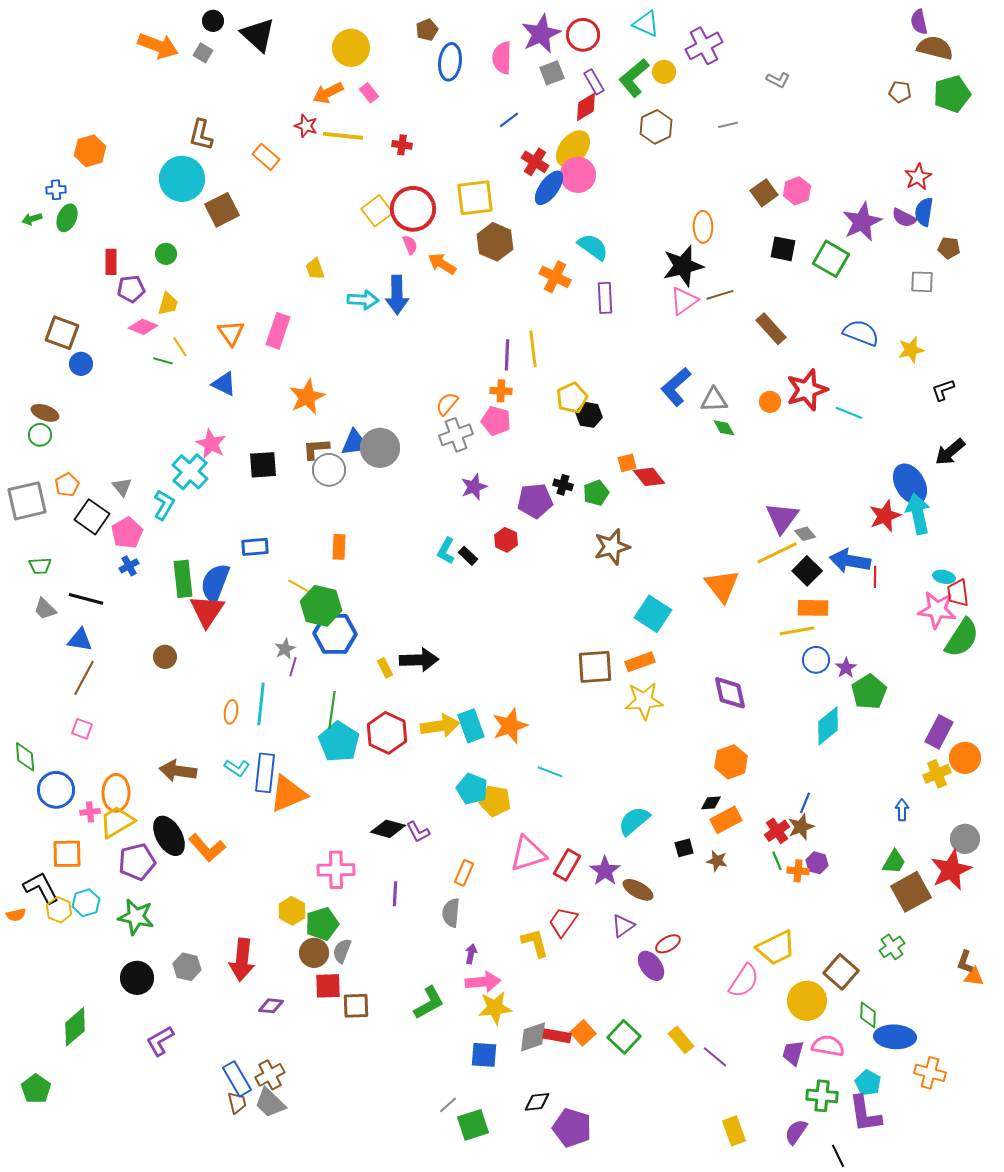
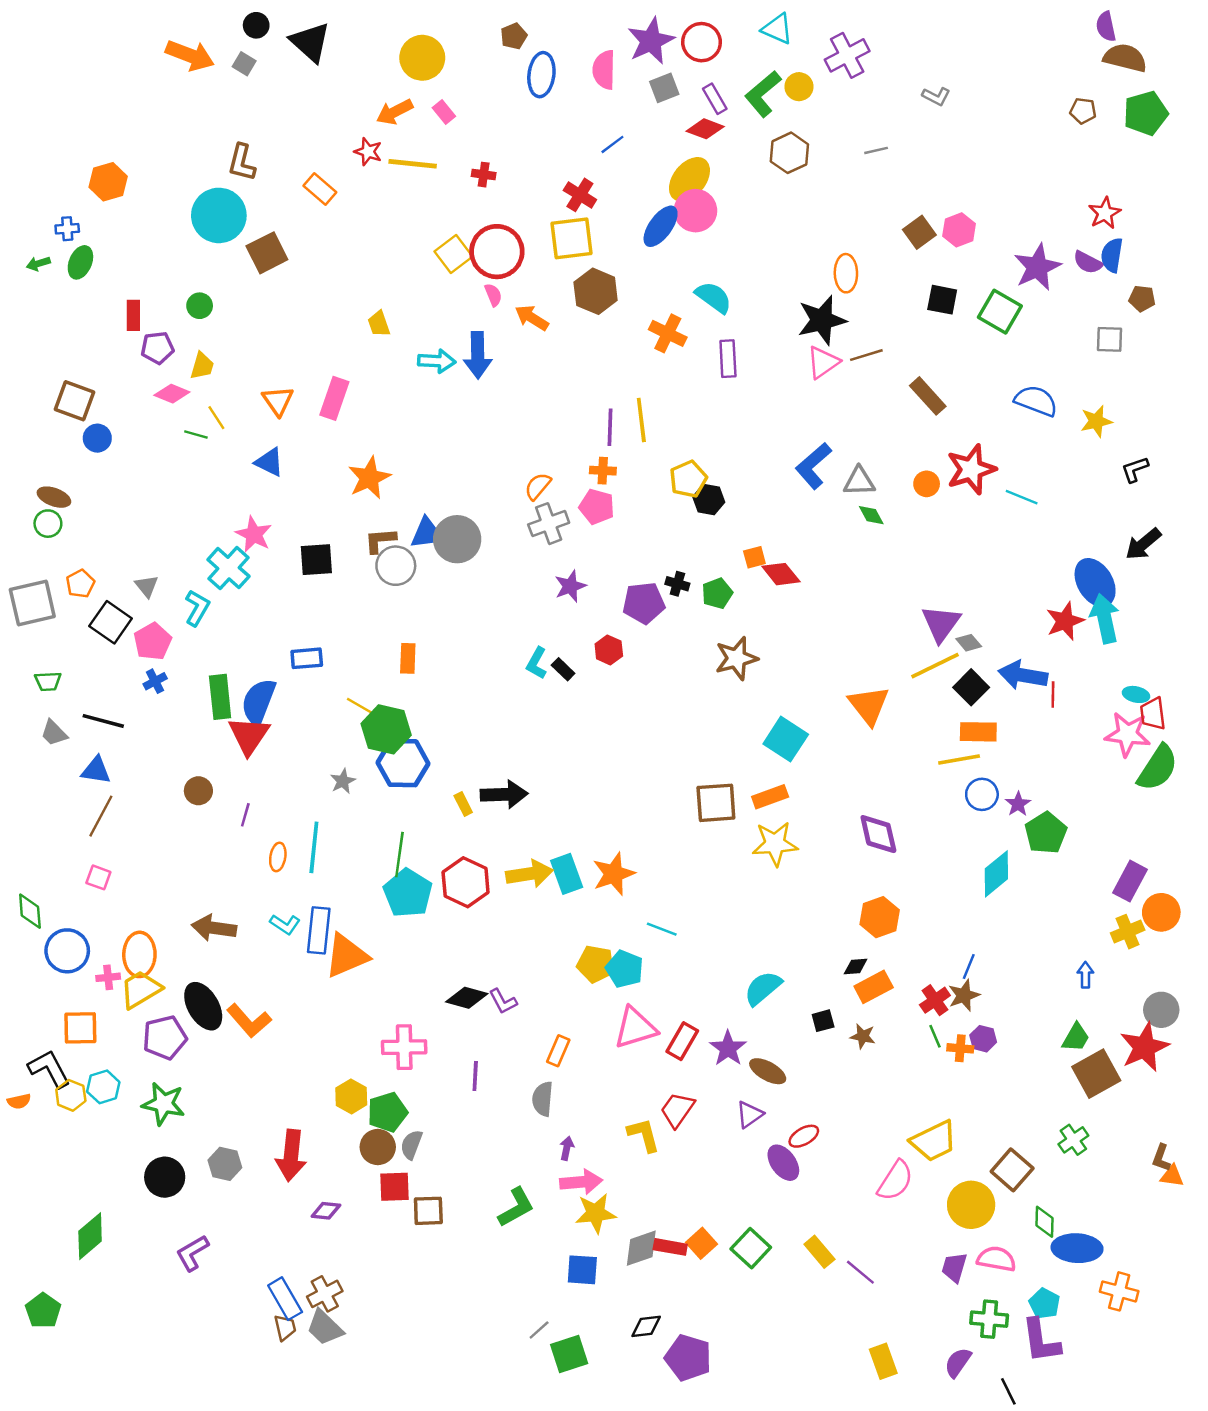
red diamond: (586, 107) -> (705, 129), turned 52
red cross: (535, 162) -> (580, 195), moved
purple line: (293, 667) -> (245, 815), moved
cyan pentagon: (472, 789) -> (624, 969), moved

